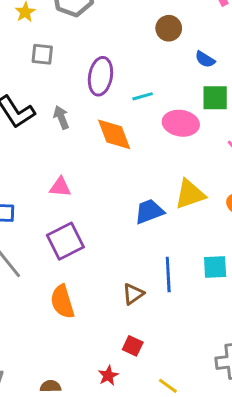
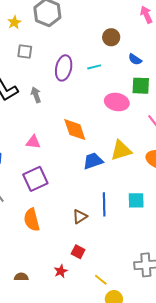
cyan line: (143, 96) -> (94, 67), moved
orange diamond: (114, 134) -> (75, 130), moved

